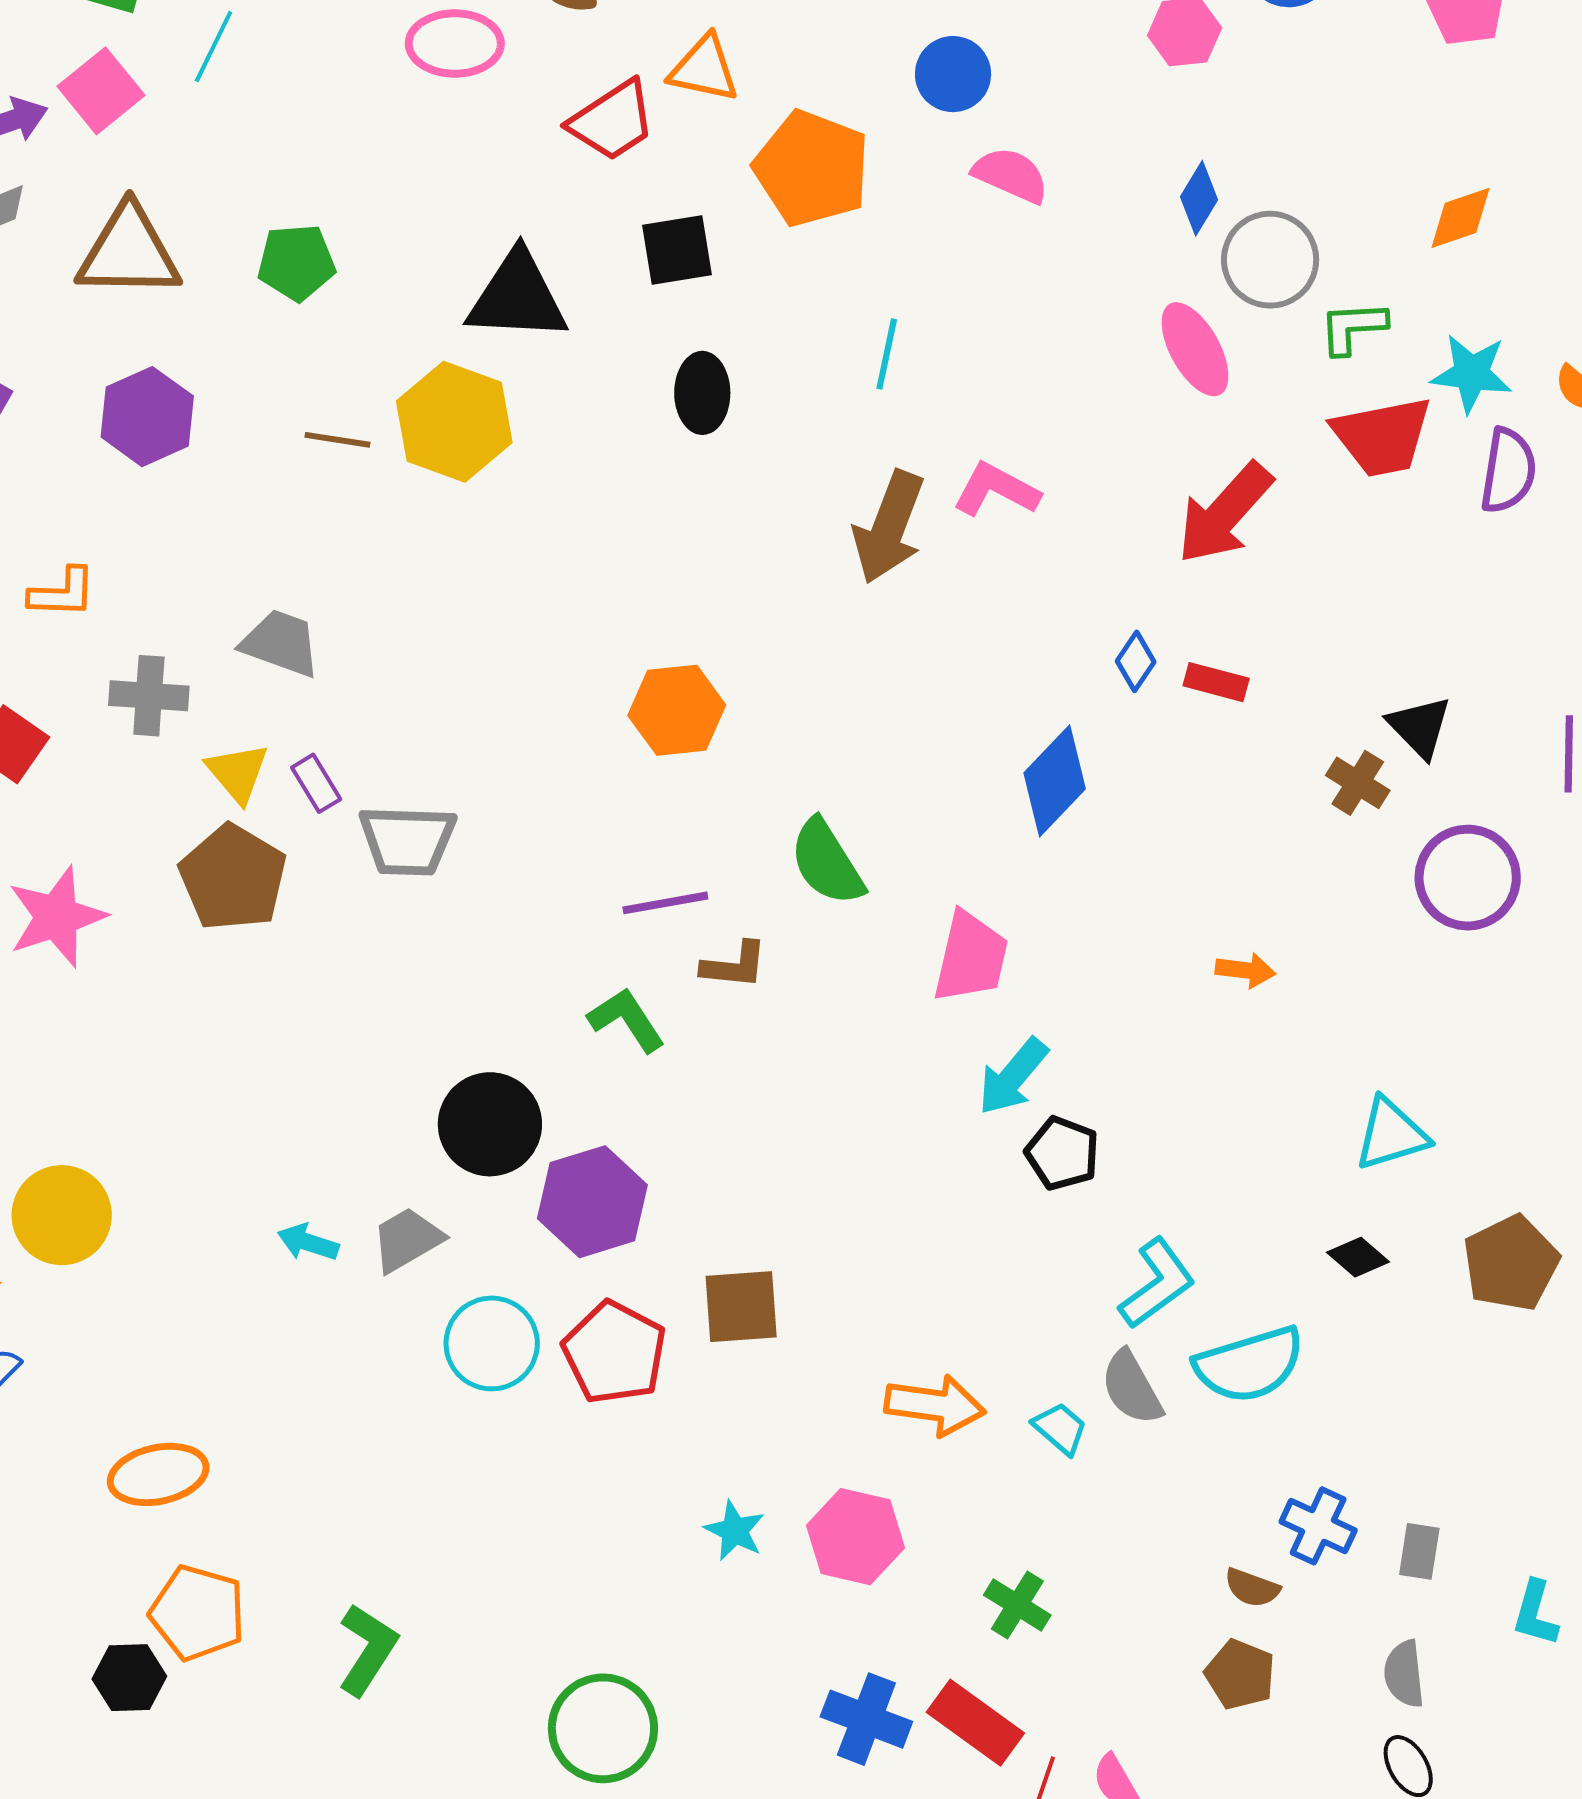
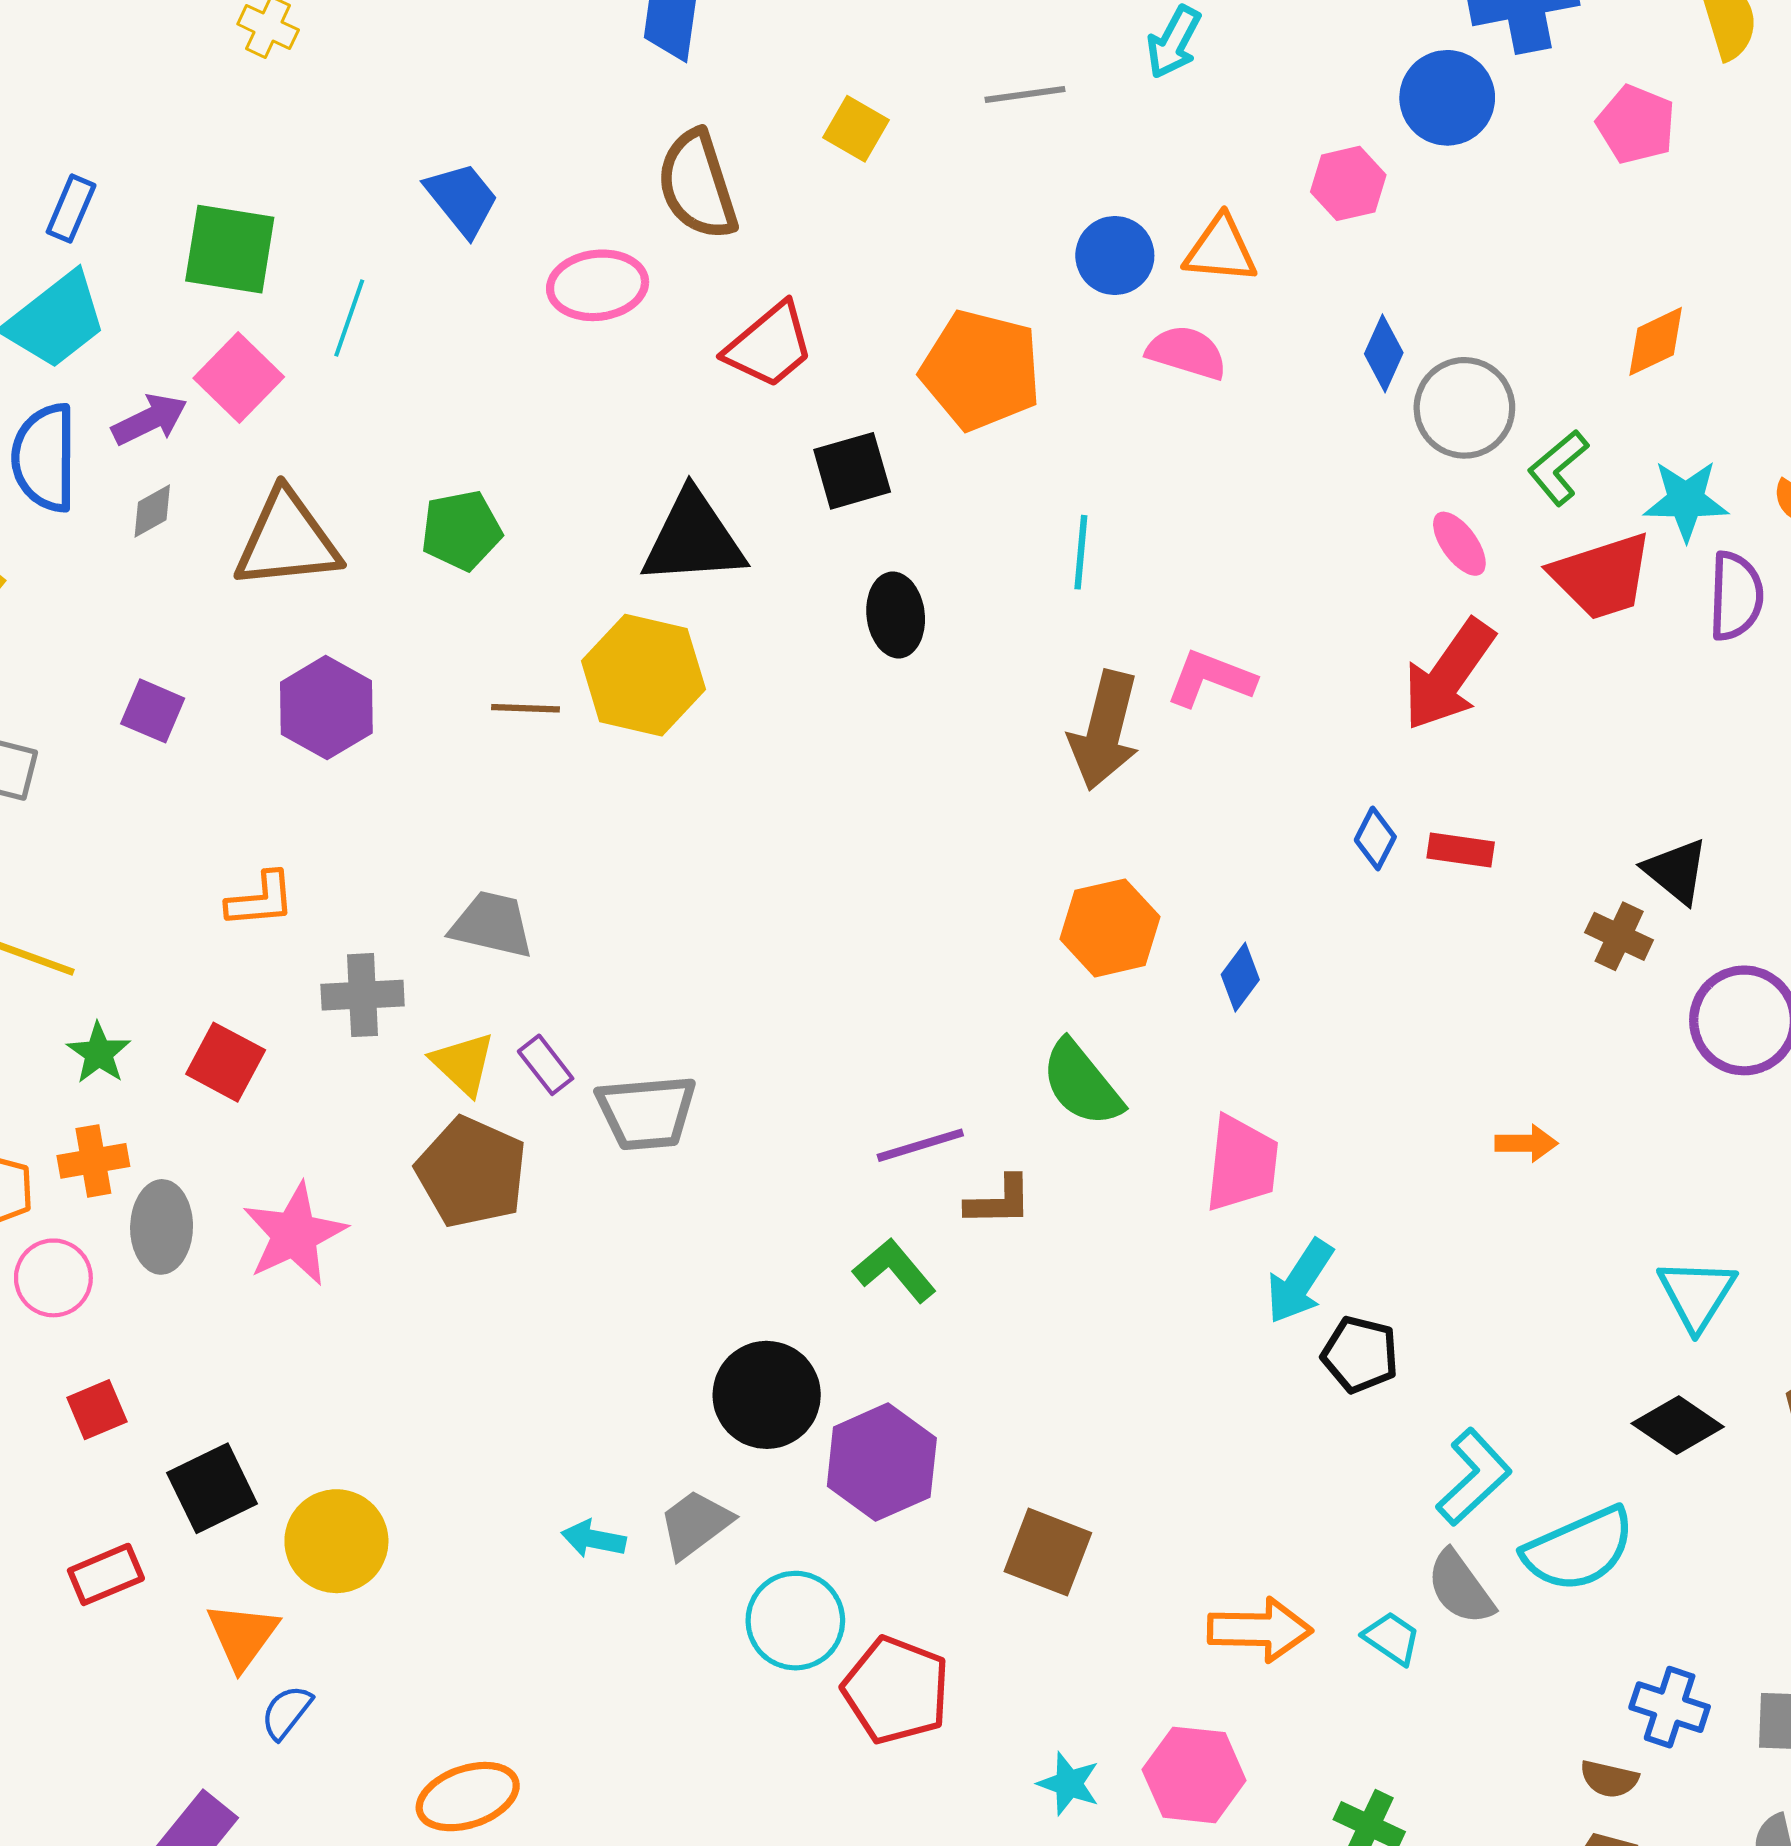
orange triangle: (704, 69) -> (1221, 250), moved
green L-shape: (1353, 327) -> (1558, 468), turned -30
pink ellipse: (1195, 349) -> (1459, 544), moved, size x0.7
orange hexagon: (677, 710) -> (1110, 928), moved
blue diamond: (1055, 781) -> (1240, 977), moved, size x0.6
cyan triangle: (1391, 1134) -> (1697, 1294), turned -34
black diamond: (1358, 1257) -> (1678, 1425), size x1.4
brown square: (741, 1307) -> (1048, 1552), turned 32
red pentagon: (614, 1353) -> (896, 1690), moved

